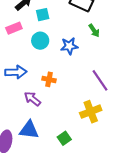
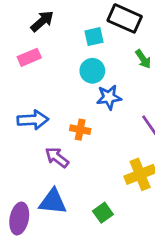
cyan square: (43, 15) -> (94, 37), moved
cyan circle: (40, 41) -> (92, 71), moved
blue star: (69, 46) -> (109, 97), moved

